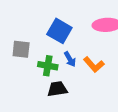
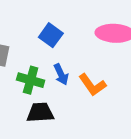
blue square: (59, 31) -> (51, 35), size x0.7

